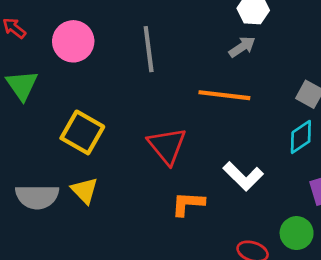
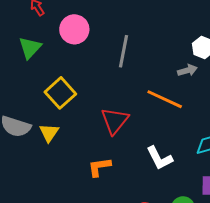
orange L-shape: (188, 204) -> (99, 167), moved, turned -30

